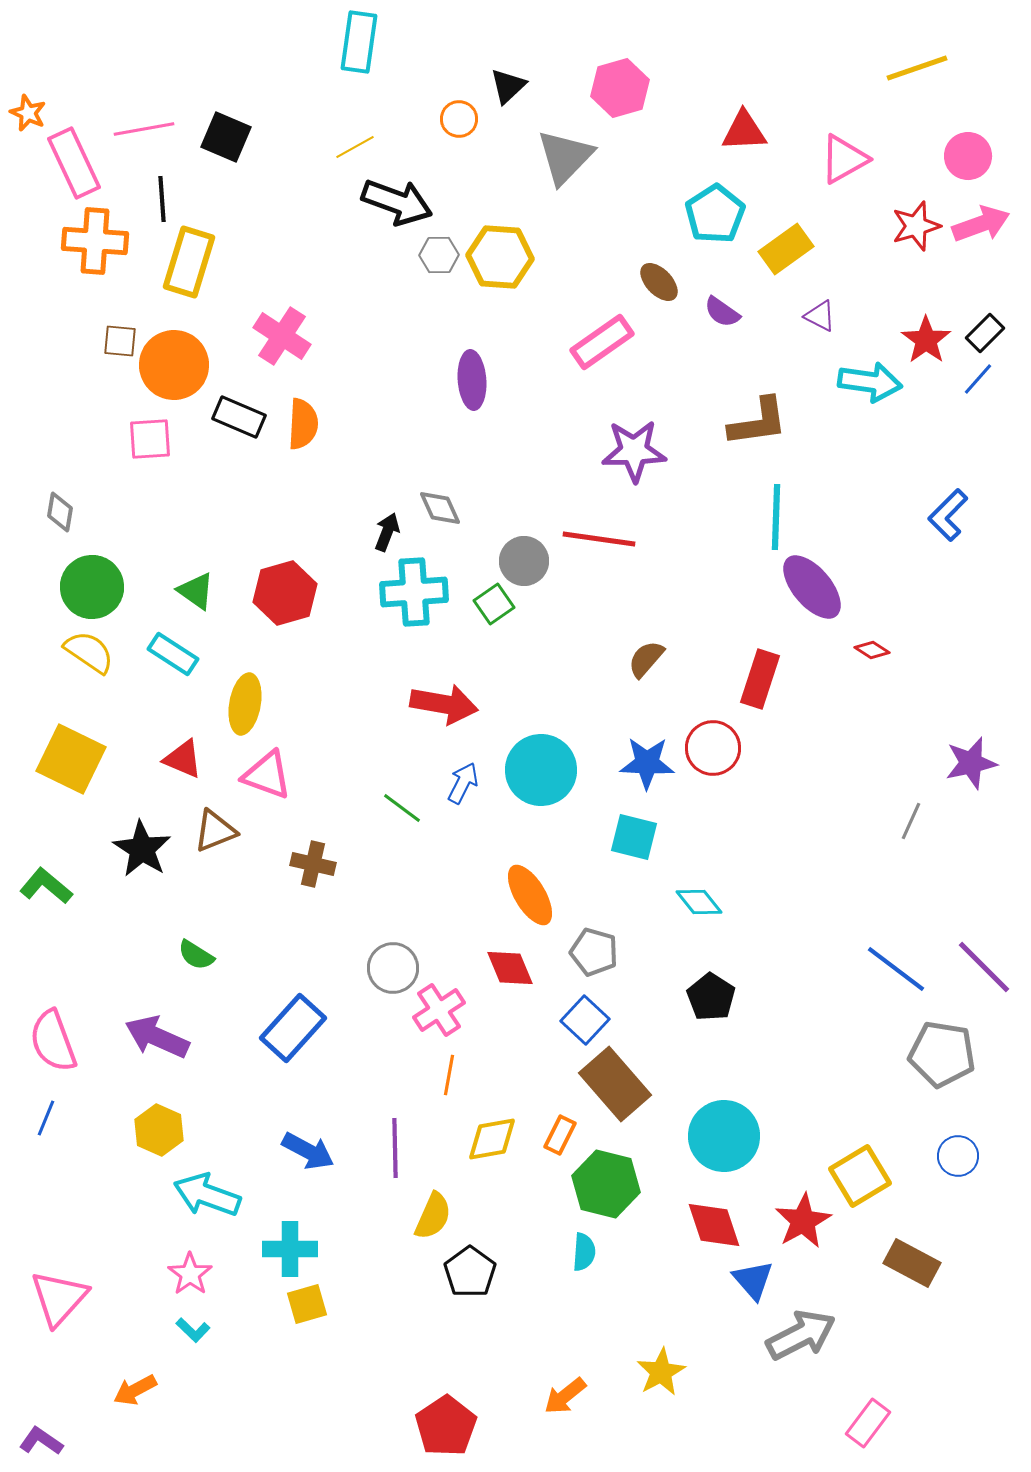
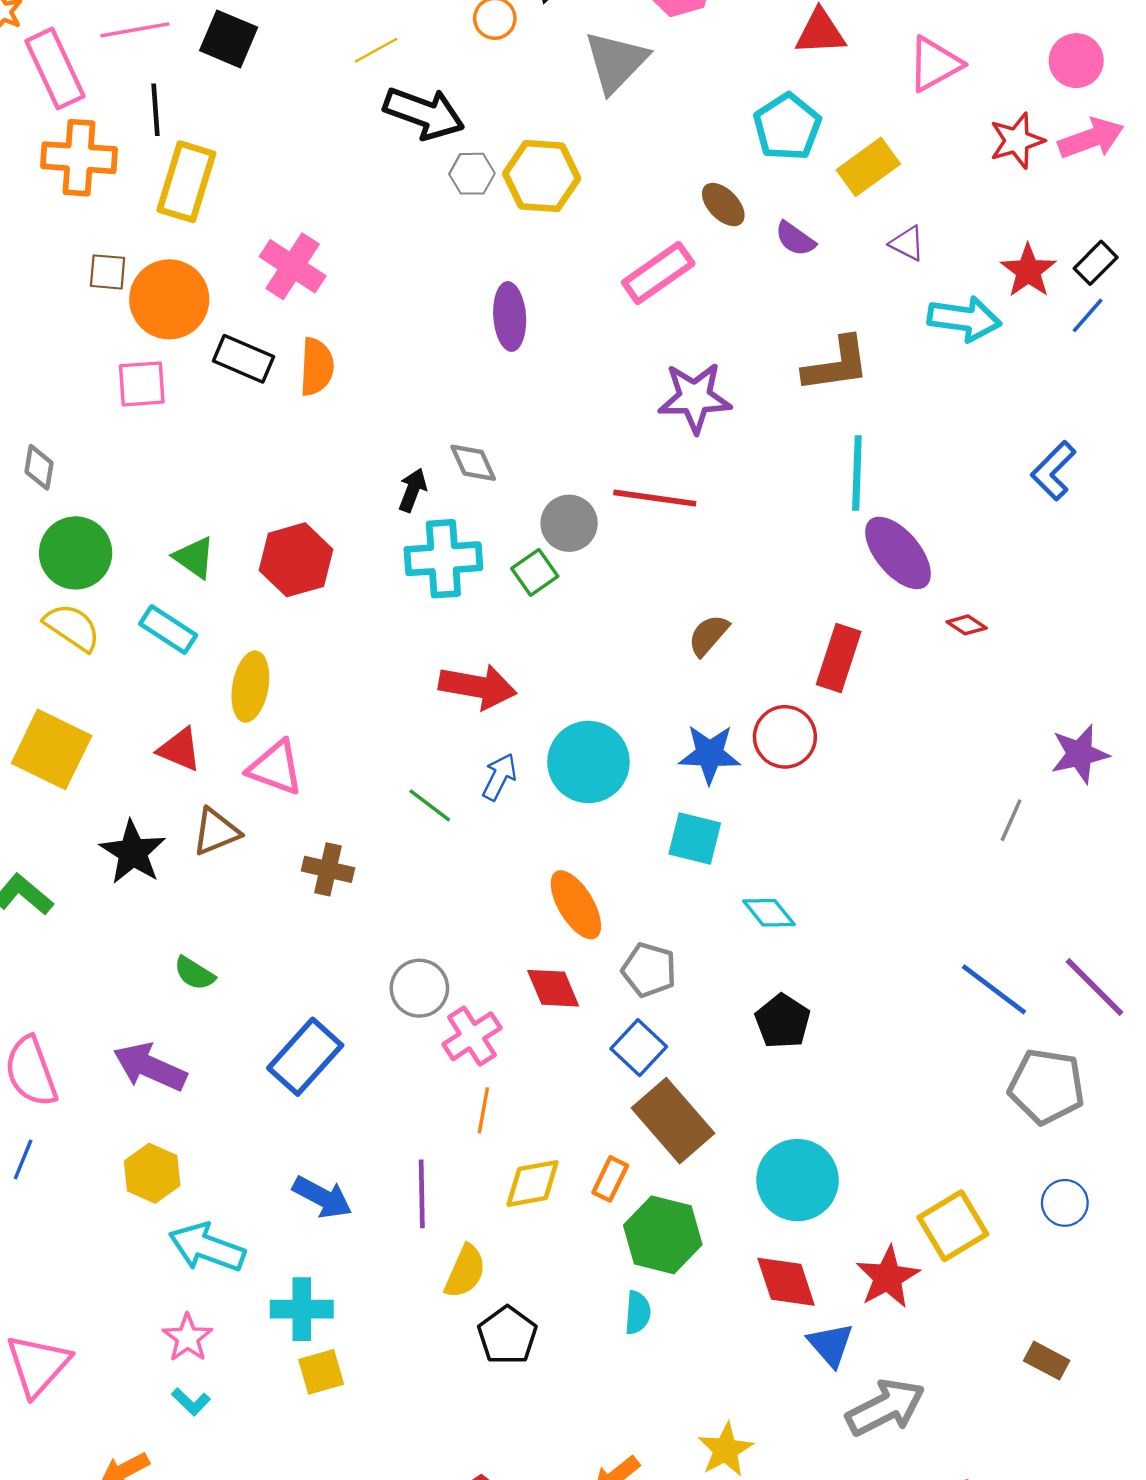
brown rectangle: (912, 1263) -> (1047, 1361), moved, size x0.7

